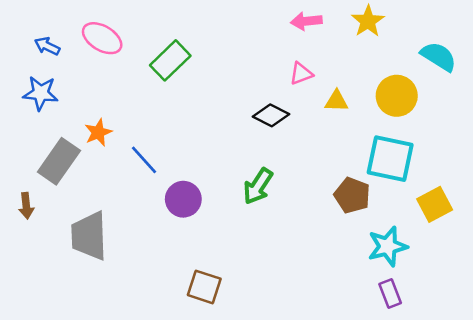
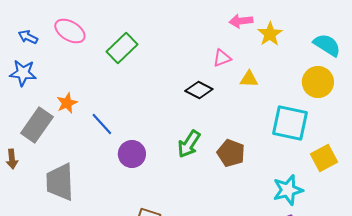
pink arrow: (306, 21) -> (241, 21), moved
yellow star: (368, 21) -> (270, 34), moved
yellow circle: (397, 96) -> (318, 82), moved
brown pentagon: (352, 195) -> (231, 153), moved

